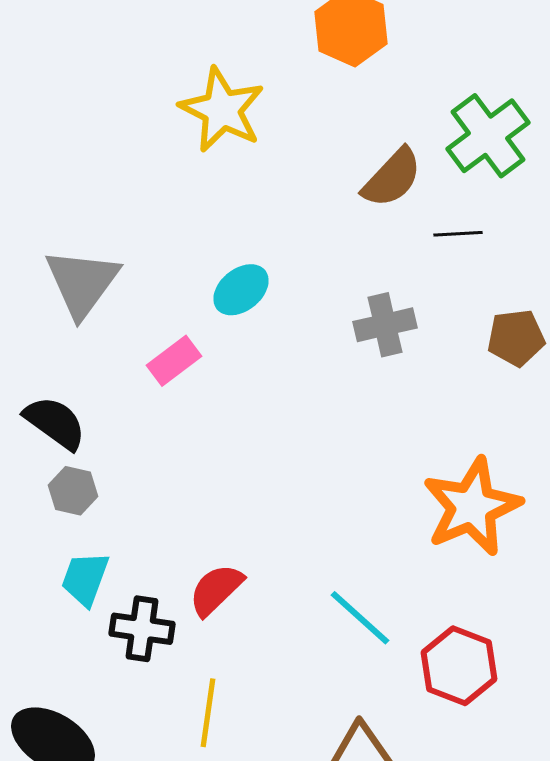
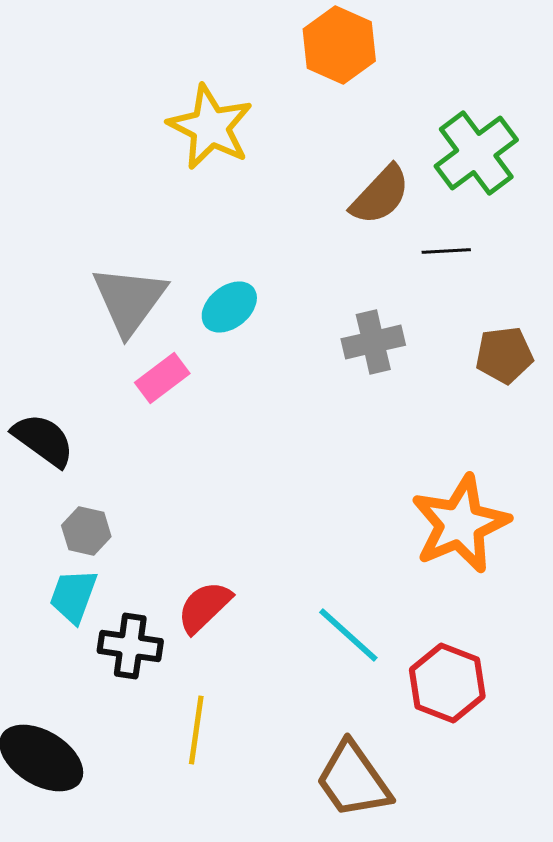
gray triangle: (82, 283) -> (129, 300), moved
gray hexagon: (73, 491) -> (86, 531), moved

